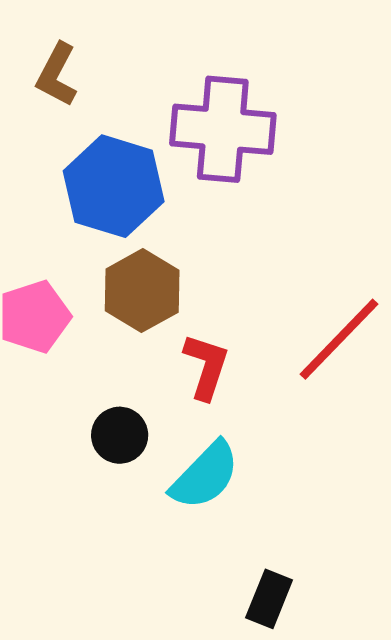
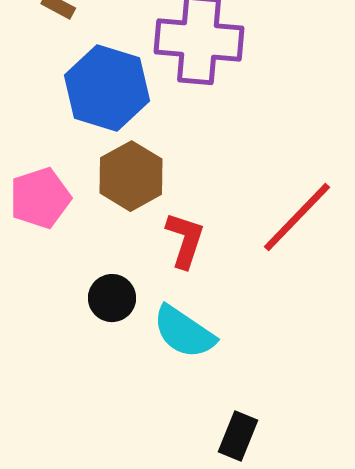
cyan semicircle: (205, 476) -> (184, 332), turned 80

